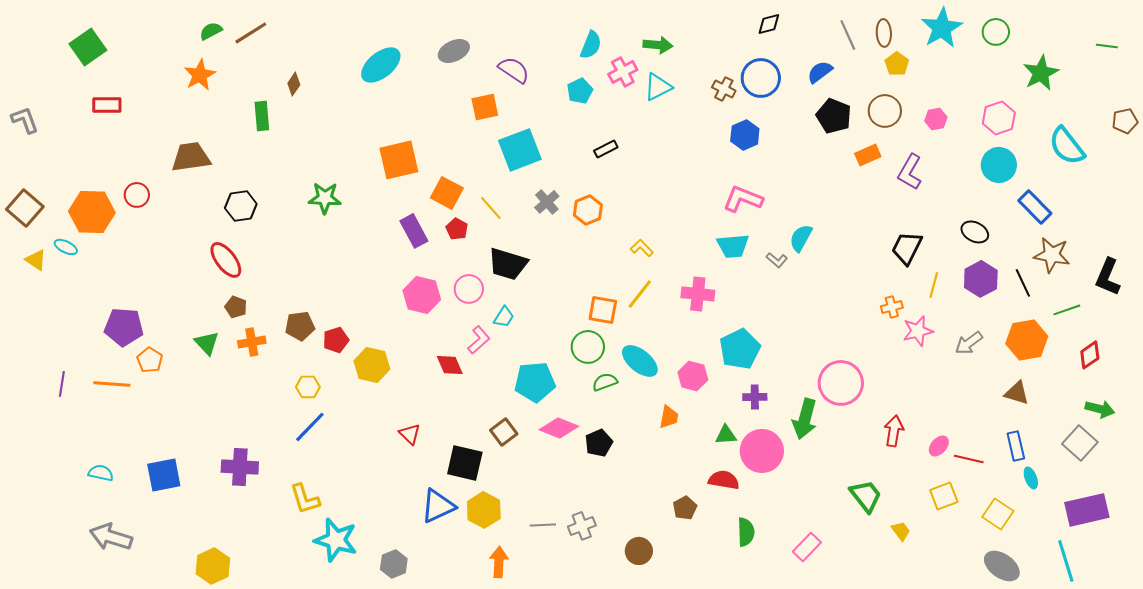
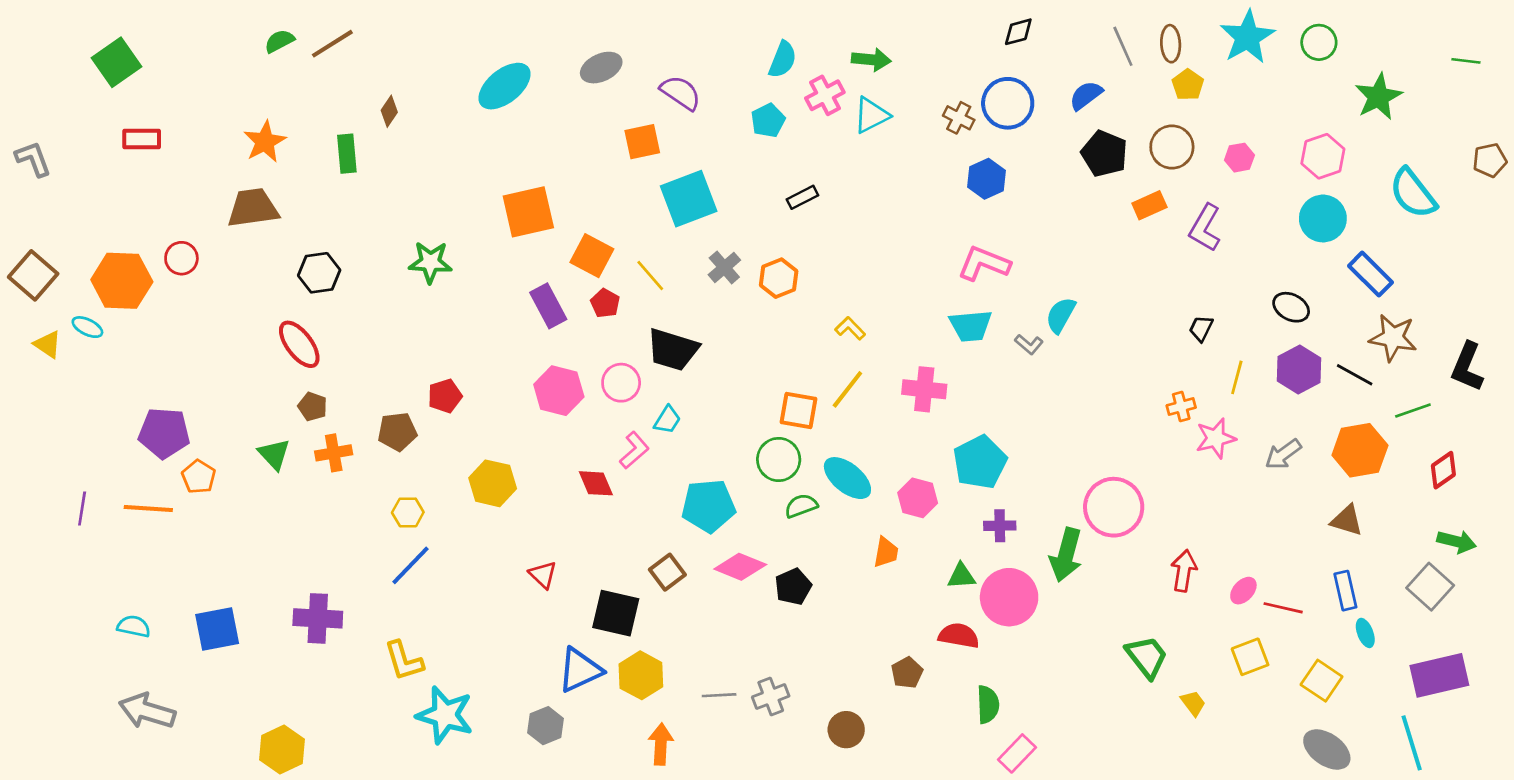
orange star: (200, 75) -> (265, 142), moved
black trapezoid: (907, 248) -> (1201, 328), size x0.6
black line: (1023, 283) -> (1355, 375), turned -36
red pentagon: (336, 340) -> (445, 396), moved
pink rectangle: (807, 547) -> (1017, 753), moved
gray hexagon: (394, 564) -> (546, 726), moved

